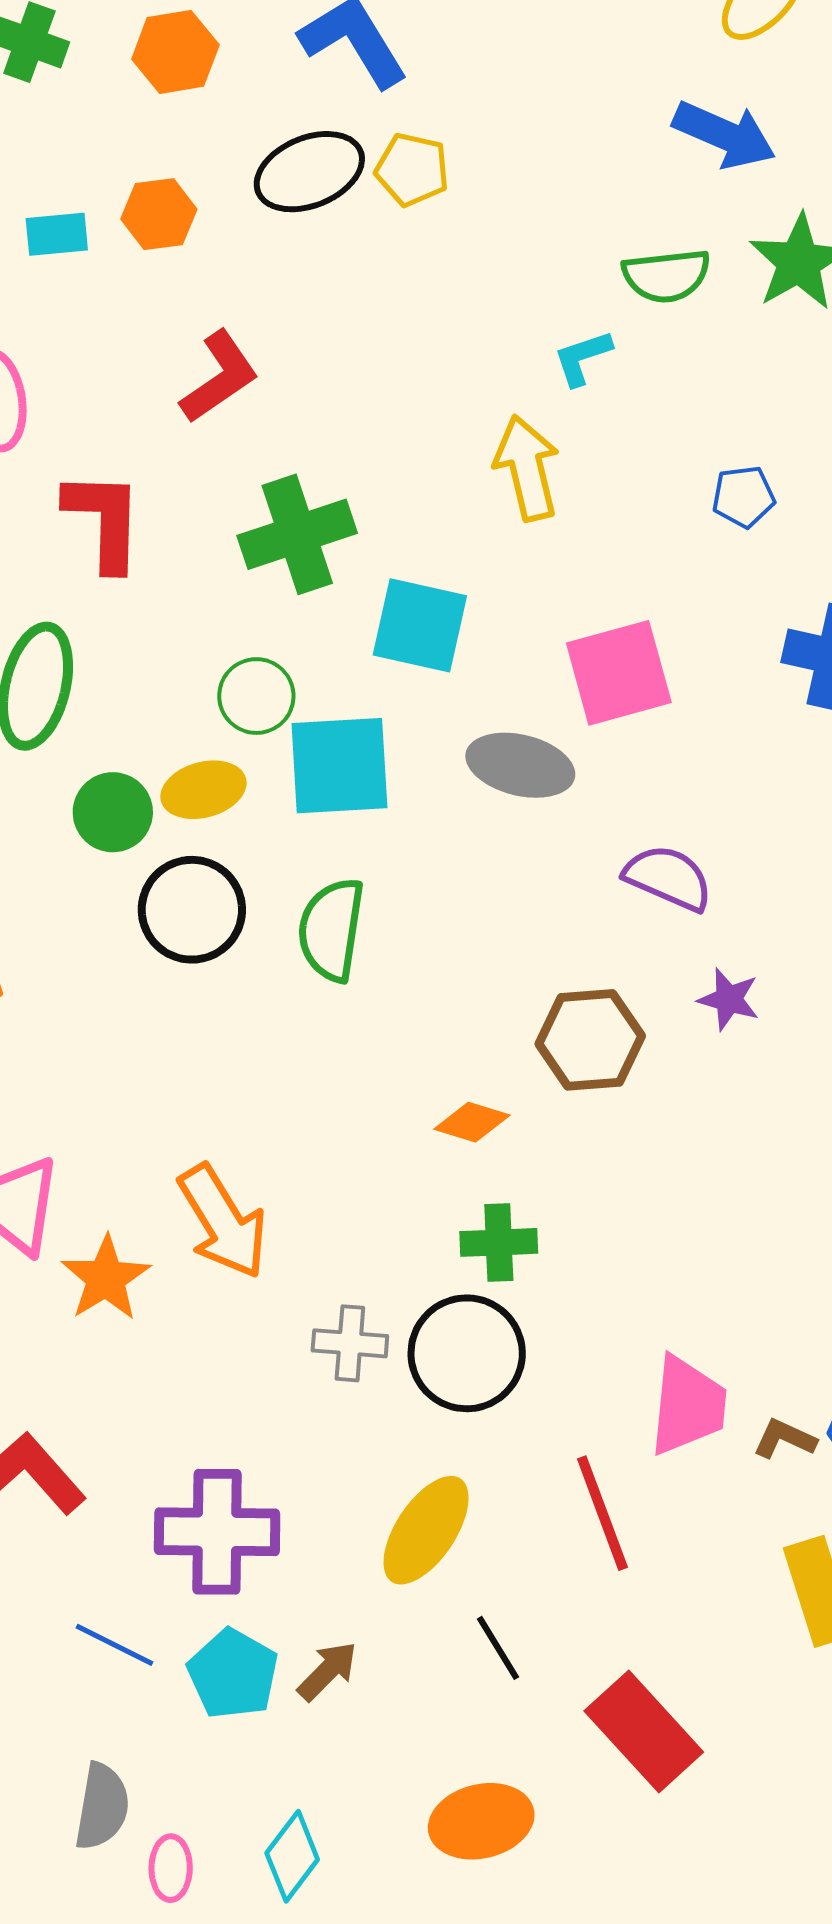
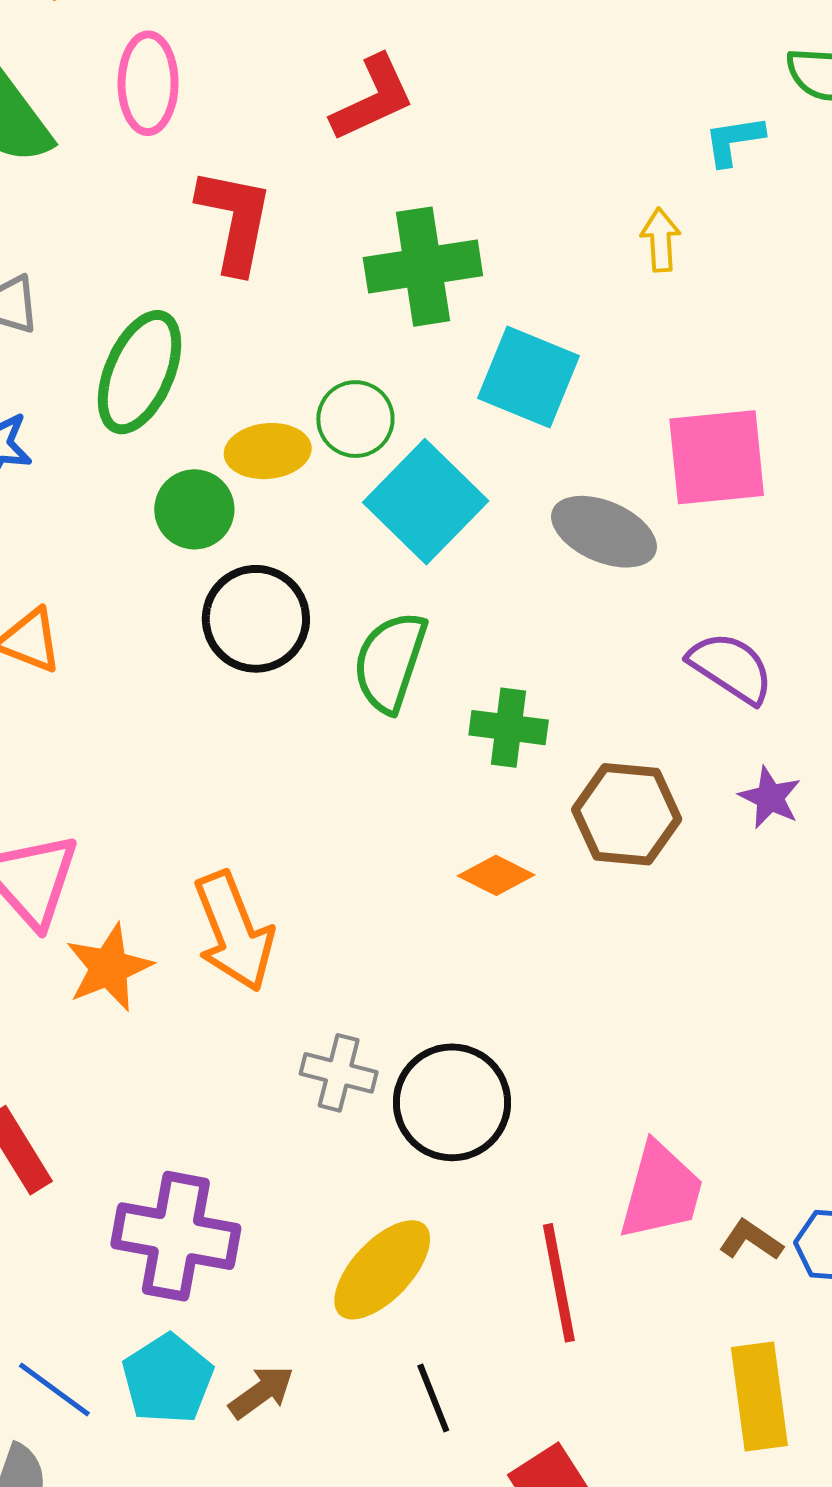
yellow arrow: (527, 468) -> (661, 240), size x0.6
cyan square: (339, 766) -> (426, 502), turned 38
yellow ellipse: (203, 790) -> (268, 451), moved
green cross: (499, 1242) -> (509, 728), moved
blue line: (114, 1645) -> (54, 1389), moved

